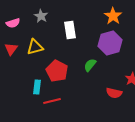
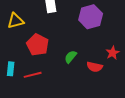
green semicircle: (90, 65) -> (71, 57), moved
cyan rectangle: (37, 87) -> (11, 69), moved

